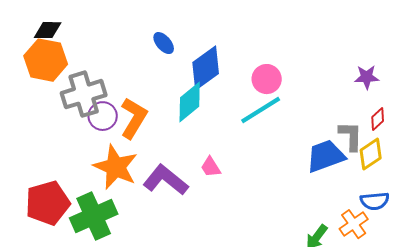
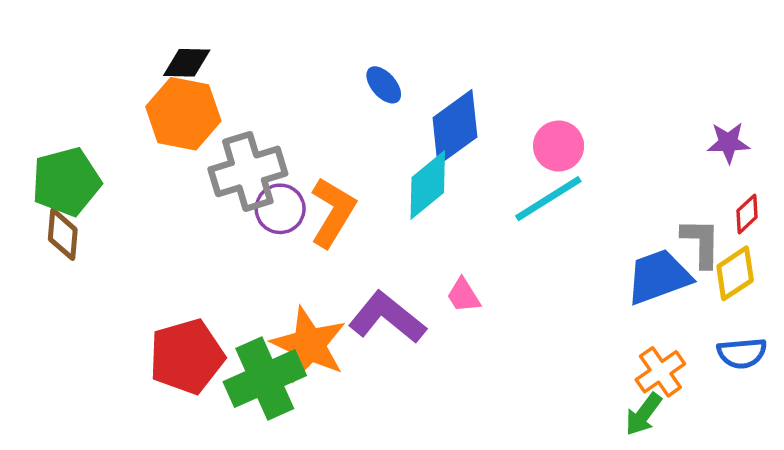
orange star: (116, 167) -> (309, 345), moved
orange cross: (354, 224) -> (660, 372), moved

